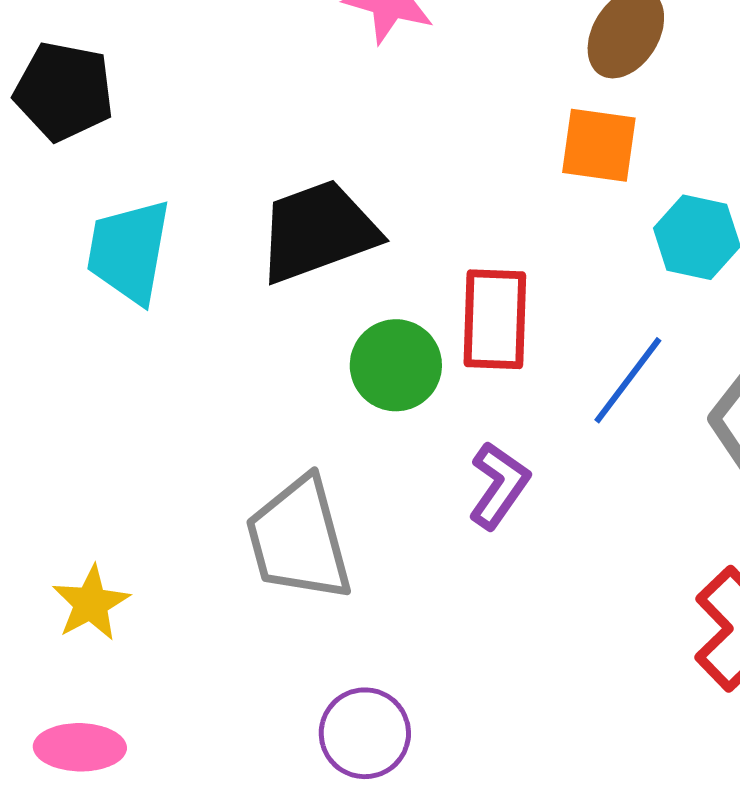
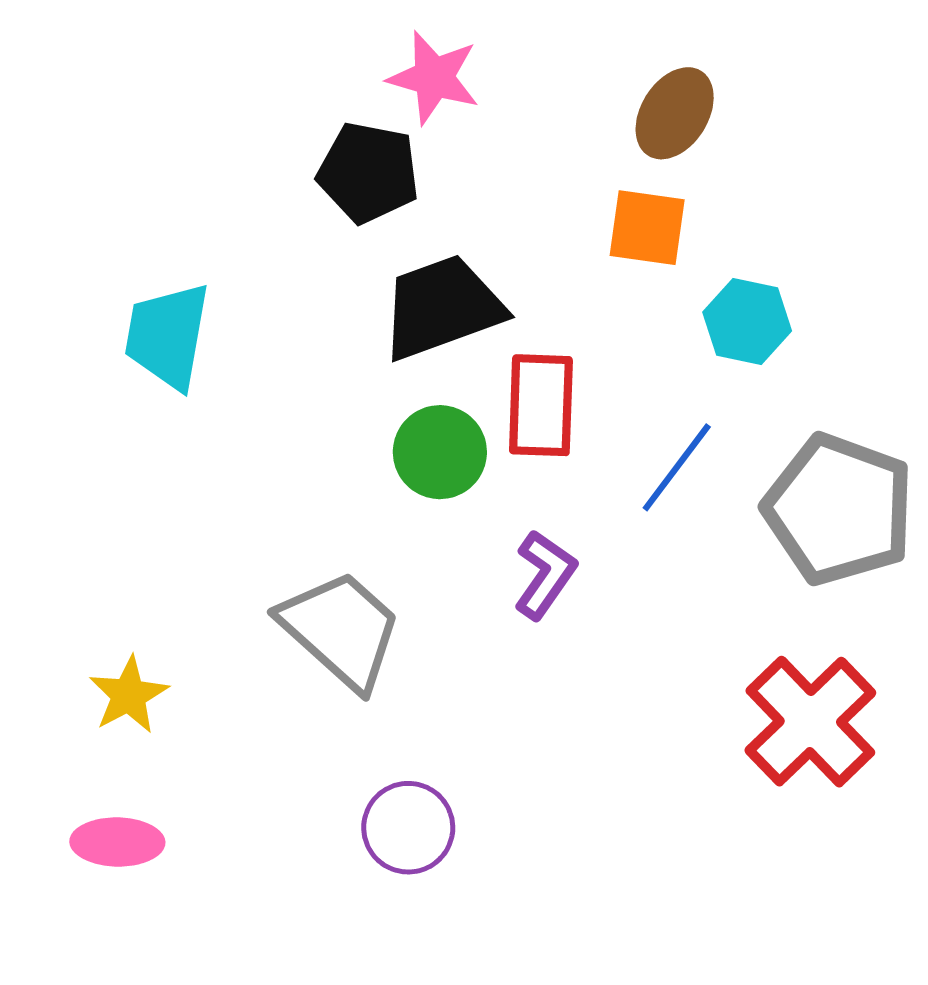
black pentagon: (64, 91) -> (368, 172), moved
black trapezoid: (318, 231) -> (442, 307), moved
gray trapezoid: (299, 539) -> (341, 630), turned 147

